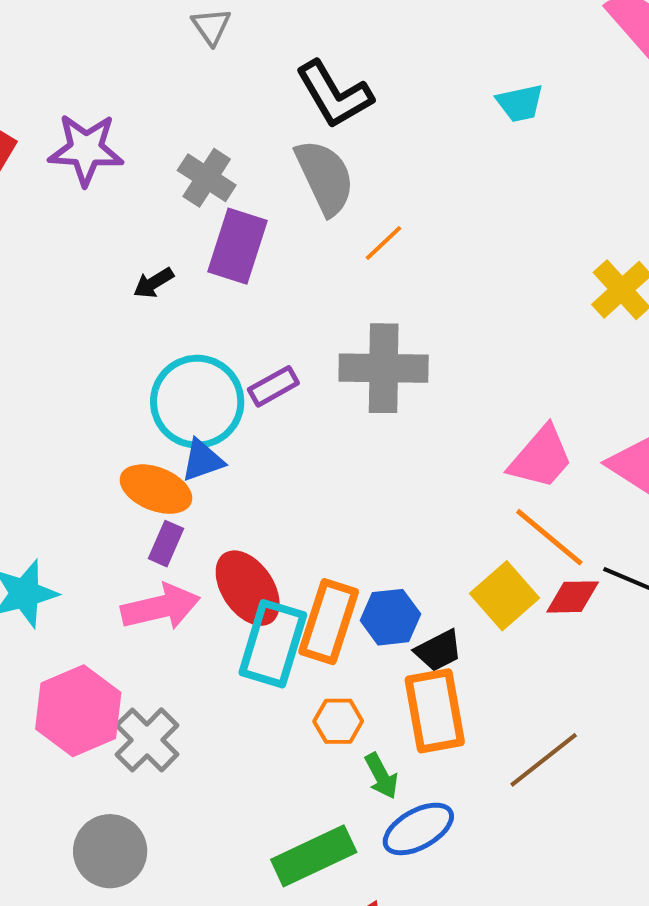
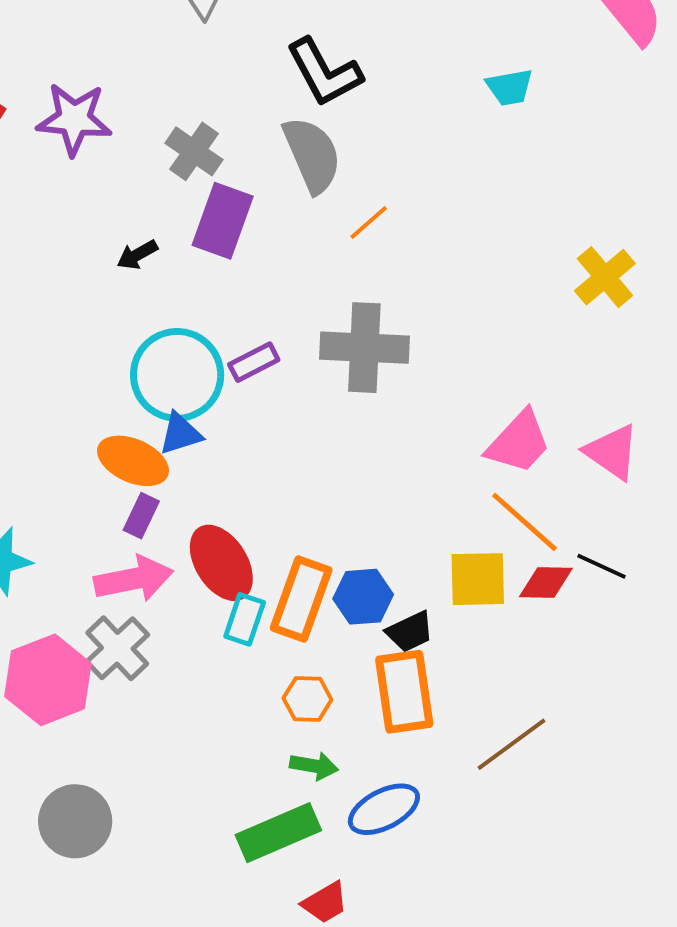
yellow square: (504, 596) -> (478, 579), turned 38
cyan rectangle: (273, 644) -> (245, 619), size x0.6
gray cross: (147, 740) -> (117, 648), moved
green arrow: (381, 776) -> (314, 766), moved, turned -54

